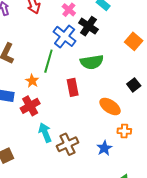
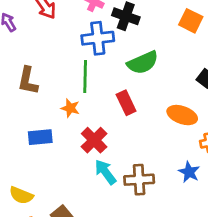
blue cross: (65, 36) -> (98, 38), turned -30
red cross: (30, 106) -> (94, 140), moved
brown cross: (68, 144) -> (139, 180), turned 35

